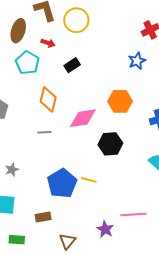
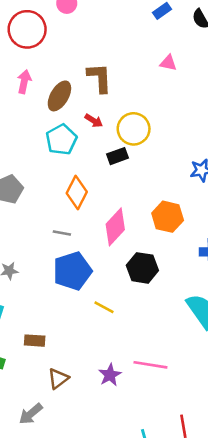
yellow circle: (76, 20) -> (134, 129), moved
pink diamond: (83, 118) -> (115, 227), turned -52
blue pentagon: (62, 183) -> (72, 271), moved

